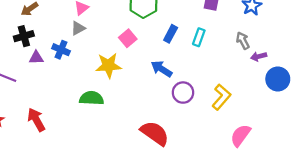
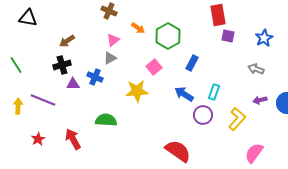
cyan rectangle: (199, 37) -> (214, 92), moved
gray arrow: (243, 41) -> (256, 69), turned -42
purple arrow: (259, 56) -> (260, 100), moved
green semicircle: (92, 98) -> (106, 120), moved

